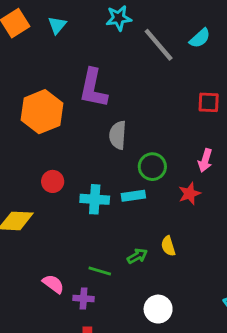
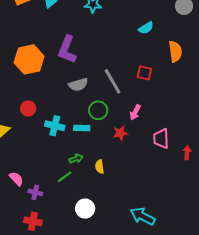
gray line: (159, 45) -> (113, 81), moved
gray semicircle: (118, 135) -> (78, 85), turned -120
green arrow: (137, 256) -> (76, 159), moved
green line: (100, 271) -> (65, 177), moved, turned -63

